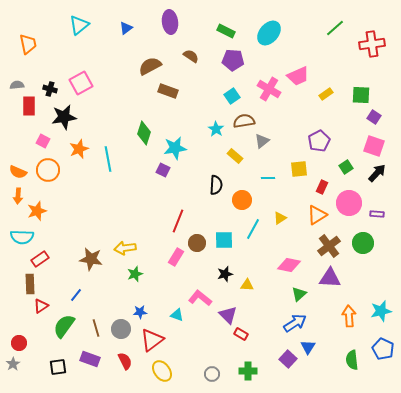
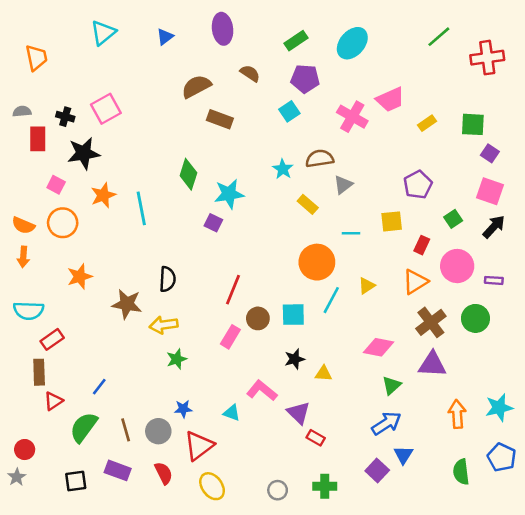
green rectangle: (226, 31) -> (296, 41), turned -60
cyan square: (232, 96) -> (289, 111), moved
black semicircle: (216, 185) -> (167, 279), moved
orange circle: (242, 200) -> (317, 262), size x1.4
orange star: (37, 211) -> (80, 277), moved
brown star: (91, 259) -> (127, 304), moved

